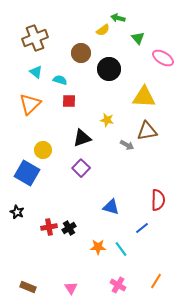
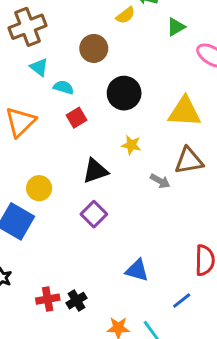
green triangle: (138, 38) -> (176, 27), turned 40
black circle: (109, 69) -> (124, 93), moved
cyan triangle: (36, 72) -> (39, 67), moved
red square: (69, 101) -> (77, 118), turned -32

